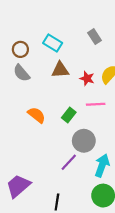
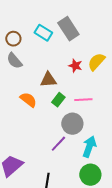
gray rectangle: (95, 37) -> (68, 29), moved, size x1.6
brown triangle: (60, 70) -> (48, 80), moved
pink line: (96, 104) -> (83, 100), moved

